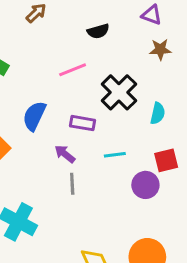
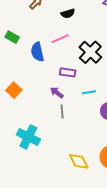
black semicircle: (98, 31) -> (68, 13), moved
blue semicircle: (34, 116) -> (37, 52), moved, turned -36

